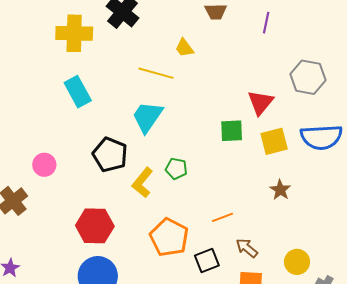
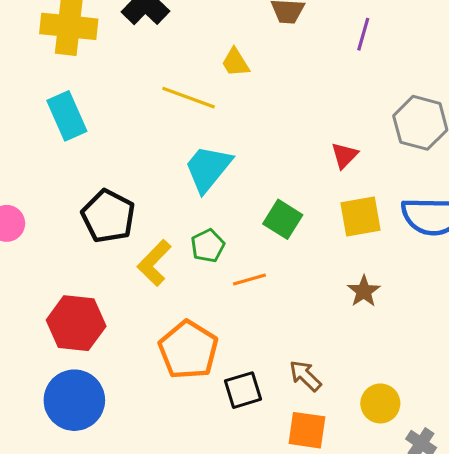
red triangle: (260, 102) -> (344, 155), size x0.7
cyan trapezoid: (147, 117) -> (208, 168), moved
green square: (232, 131) -> (283, 219), moved, turned 30
green pentagon: (176, 169) -> (208, 246), turned 30
orange line: (222, 217) -> (249, 280), moved

